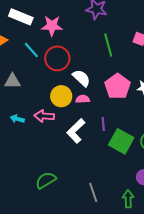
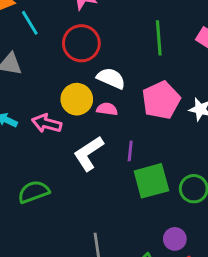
cyan line: (31, 50) -> (30, 23), moved
white semicircle: (81, 78) -> (111, 78), turned -30
green square: (121, 141) -> (151, 181), turned 35
green semicircle: (46, 180) -> (34, 192), moved

